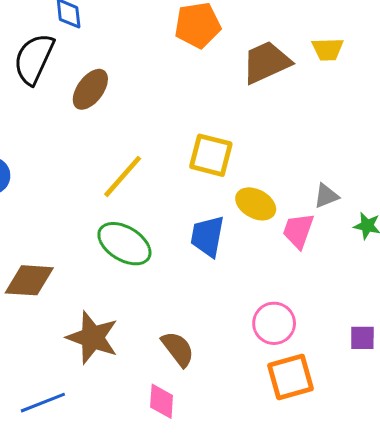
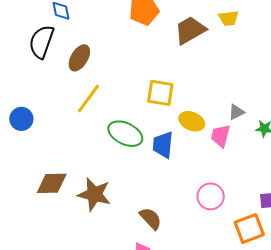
yellow line: (123, 176) -> (88, 98), moved
green ellipse: (124, 244) -> (125, 134), moved
brown star: (92, 338) -> (94, 194), moved
orange square: (291, 377) -> (249, 228), moved

